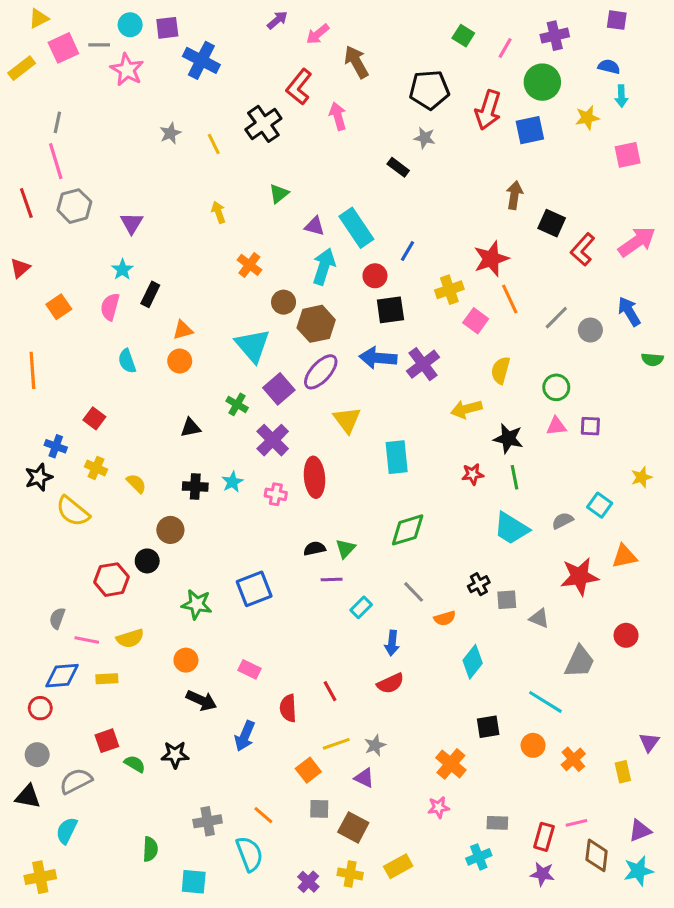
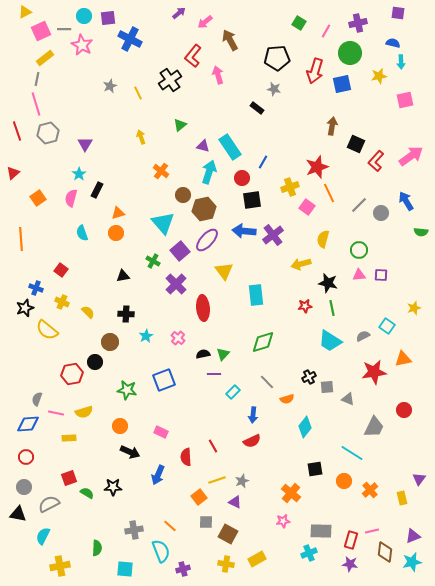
yellow rectangle: (22, 68) -> (45, 58), moved
cyan star: (232, 482) -> (146, 336), moved
pink cross: (276, 494) -> (178, 338), moved, turned 32
blue diamond: (62, 676) -> (28, 424), moved
gray rectangle: (497, 823) -> (321, 531), size x1.5
yellow cross: (40, 877) -> (60, 566), moved
purple cross: (308, 882) -> (183, 569), moved, turned 32

